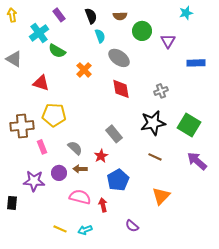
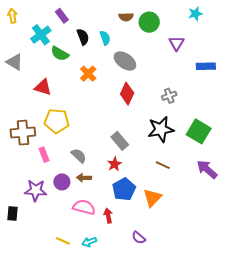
black semicircle: (91, 16) -> (83, 37), moved
green circle: (142, 31) -> (149, 22), moved
red diamond: (121, 89) -> (127, 94), turned 35
red star: (101, 156) -> (114, 164), moved
orange triangle: (161, 196) -> (152, 198), moved

